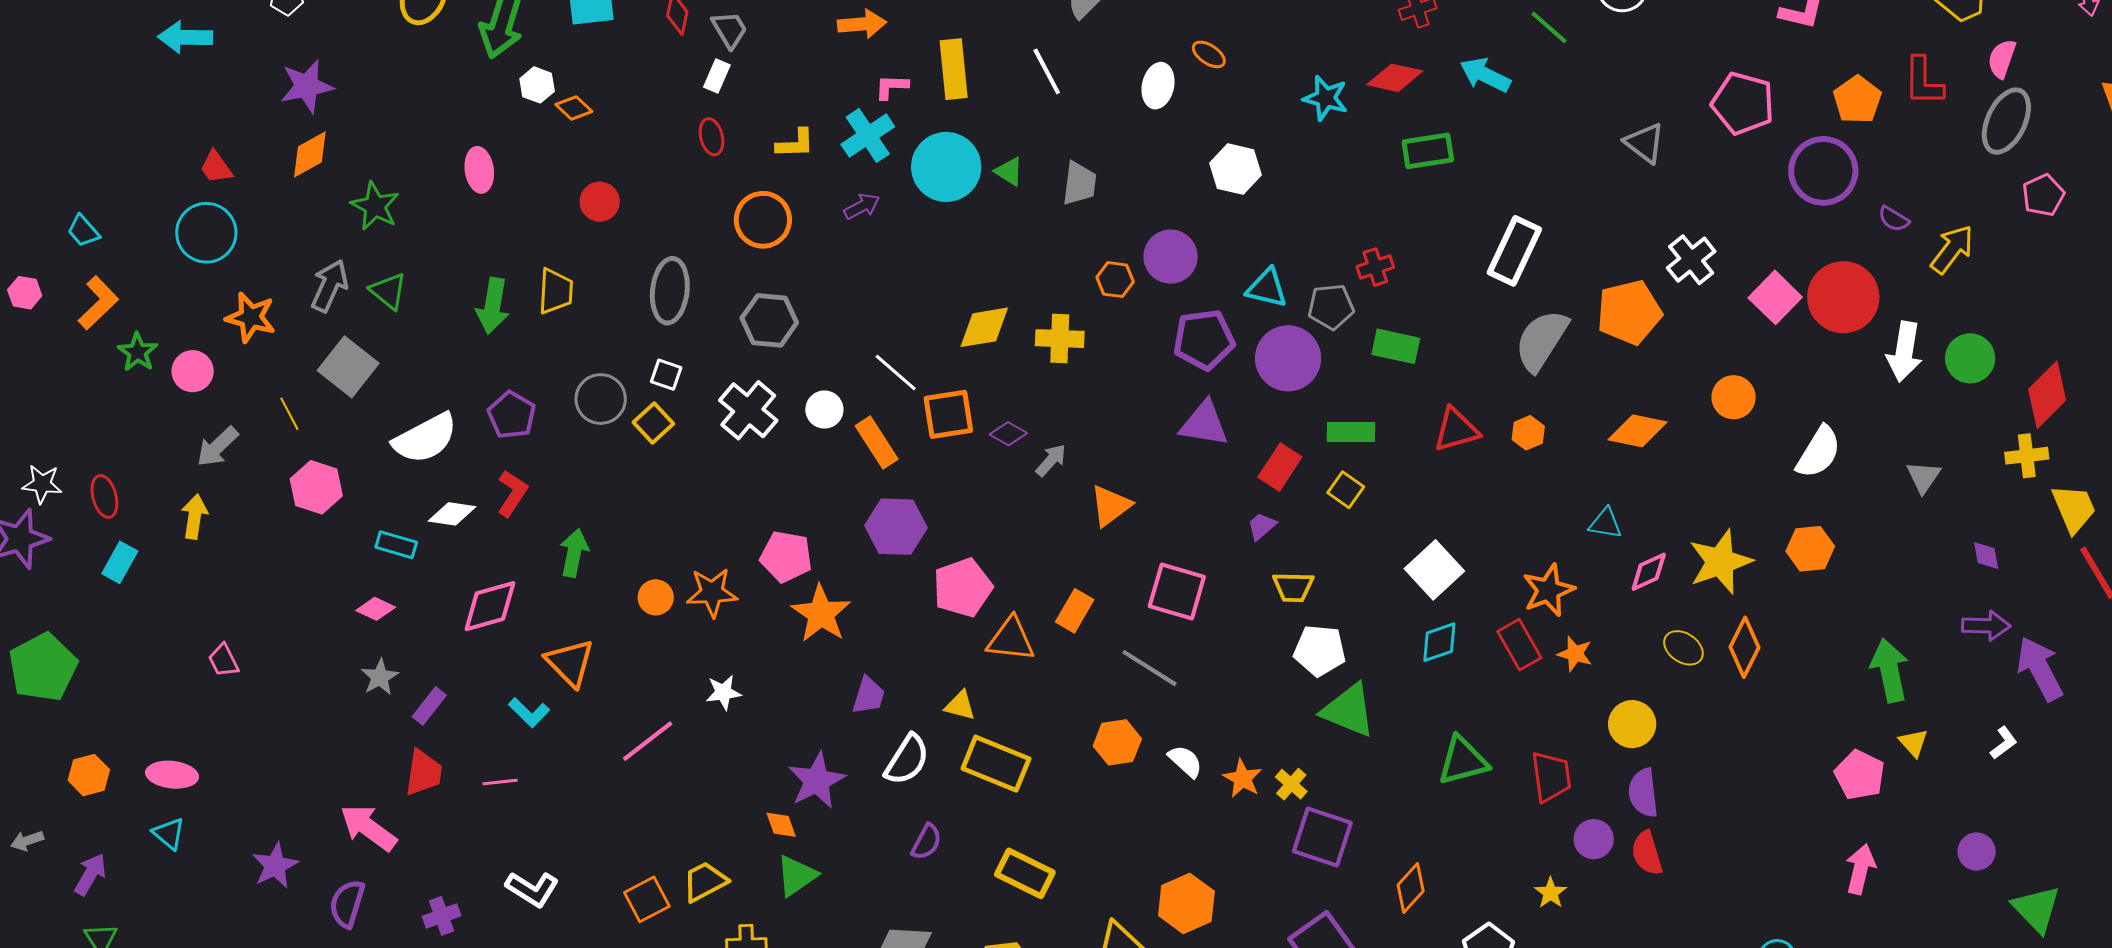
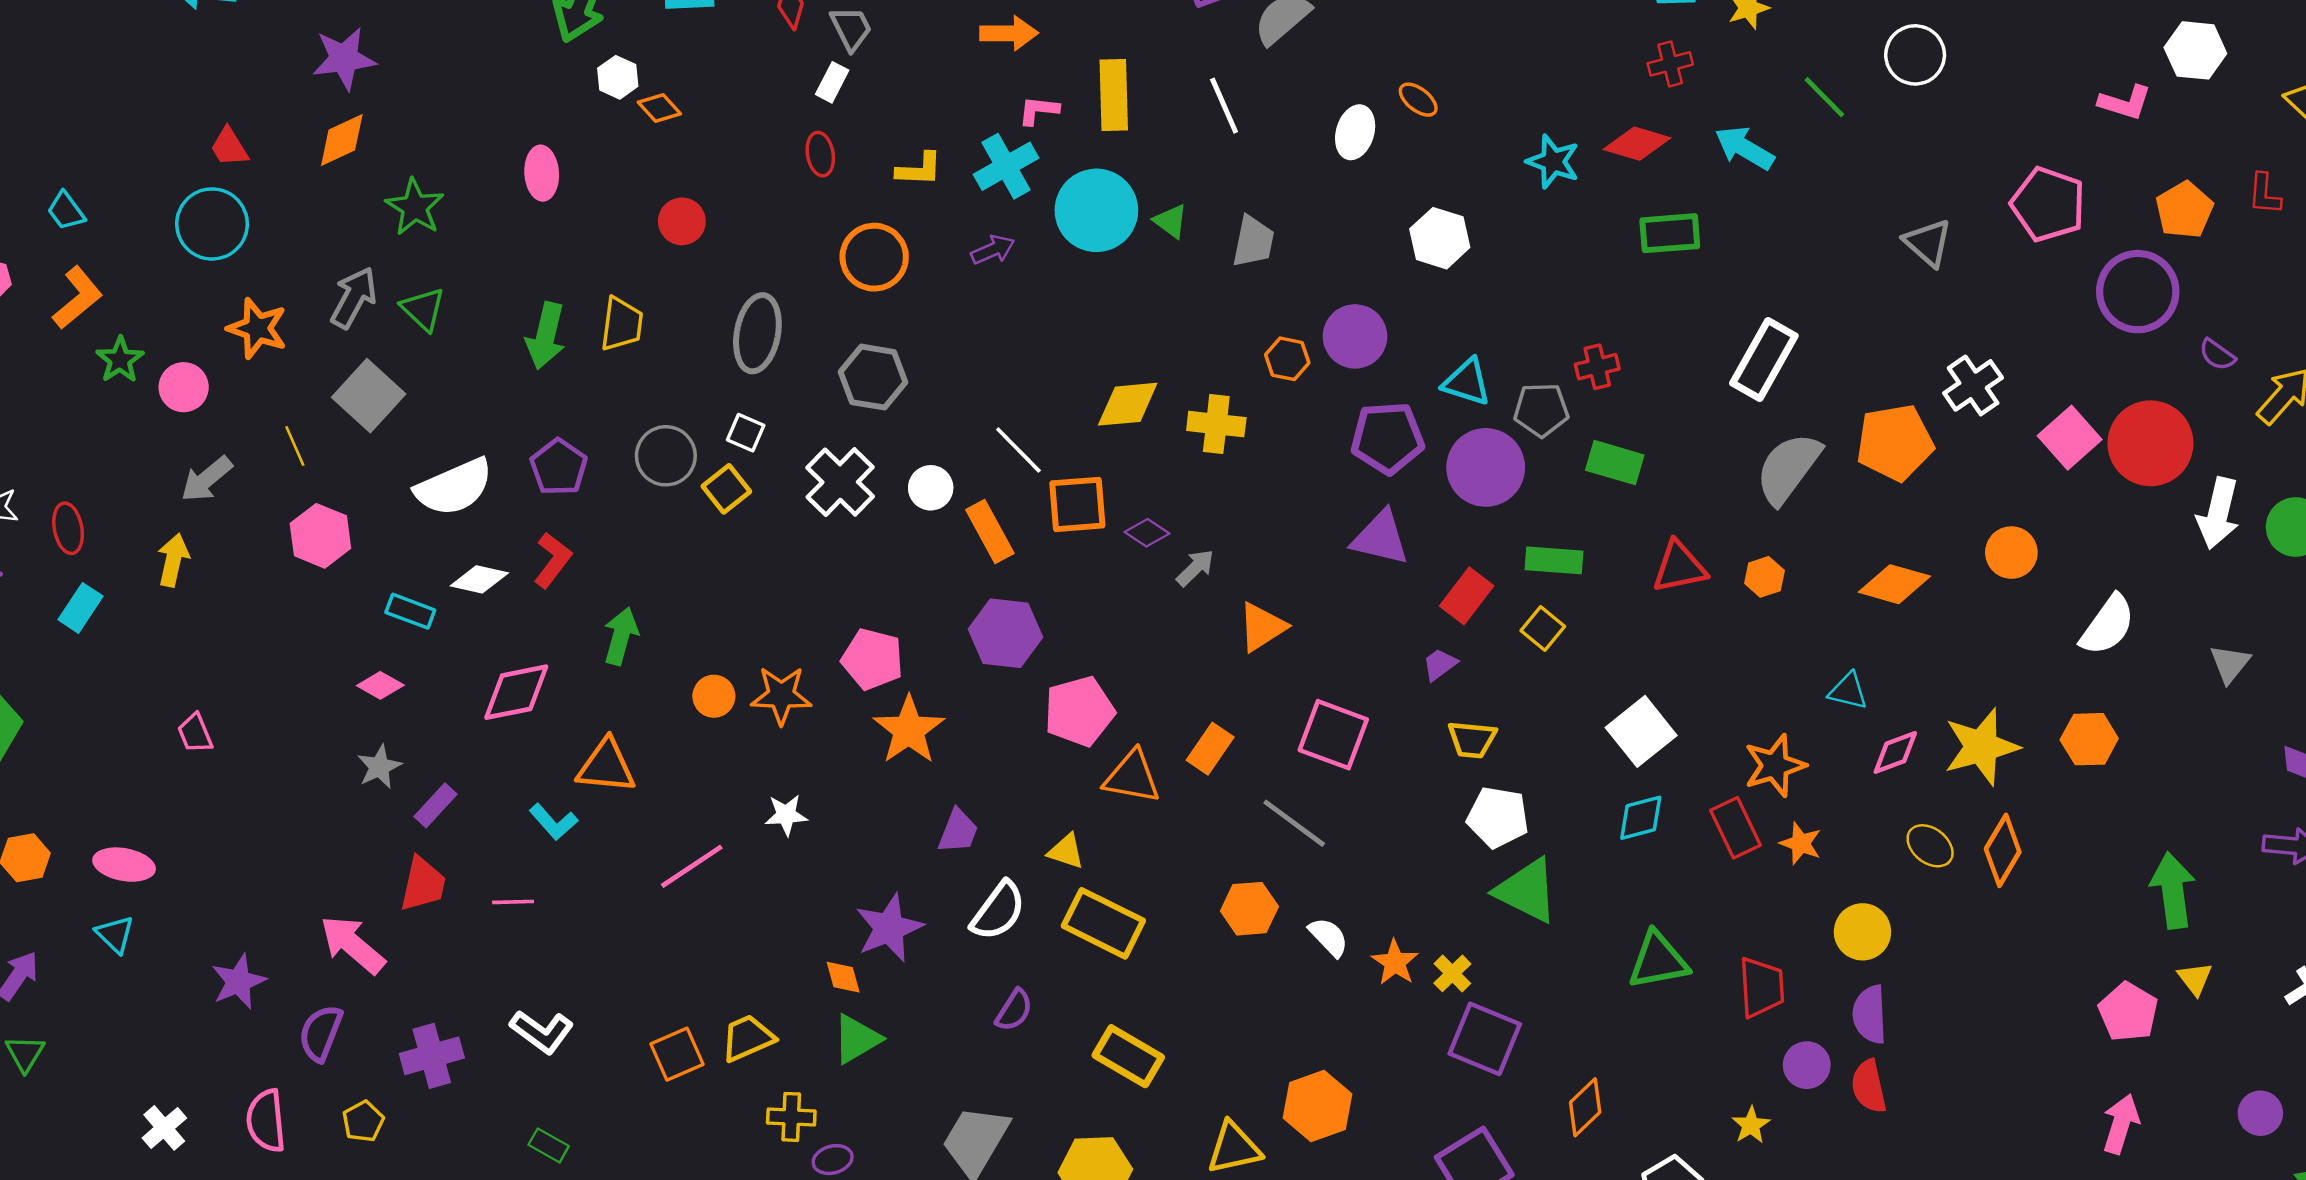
red L-shape: (1923, 81) -> (2264, 194), size x0.7
orange triangle: (570, 663) -> (606, 766), turned -44
purple cross: (442, 916) -> (432, 1056), size x1.4

